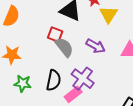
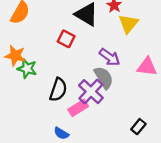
gray semicircle: (64, 47) -> (104, 78), moved
green star: (23, 83) -> (27, 69), moved

